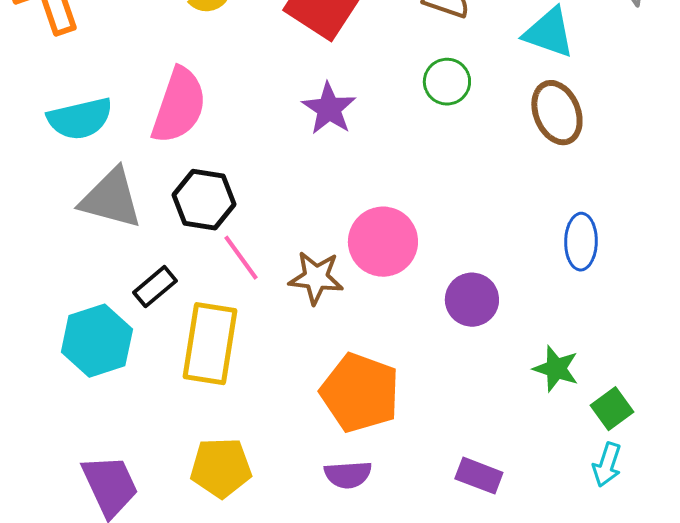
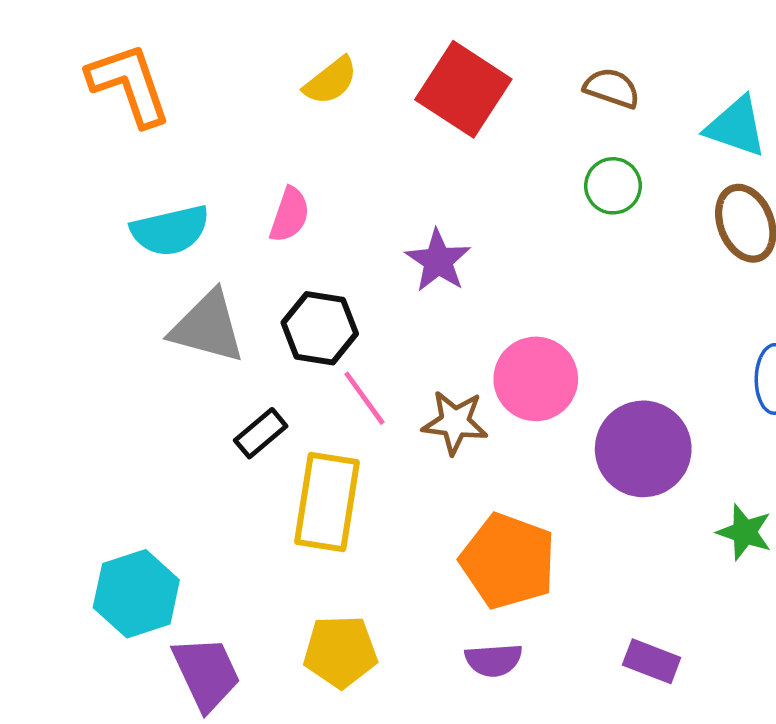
pink semicircle: (179, 106) -> (290, 215), size x0.6
purple star: (329, 109) -> (438, 261), moved
purple circle: (472, 300) -> (643, 449), size x1.5
cyan hexagon: (97, 341) -> (136, 594), moved

